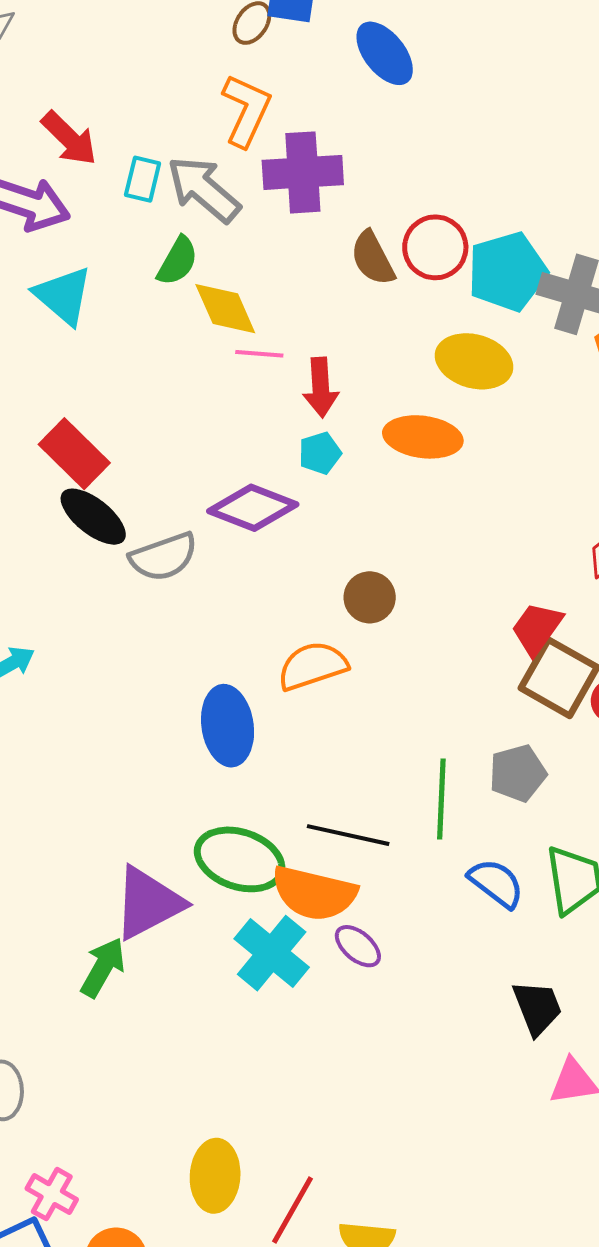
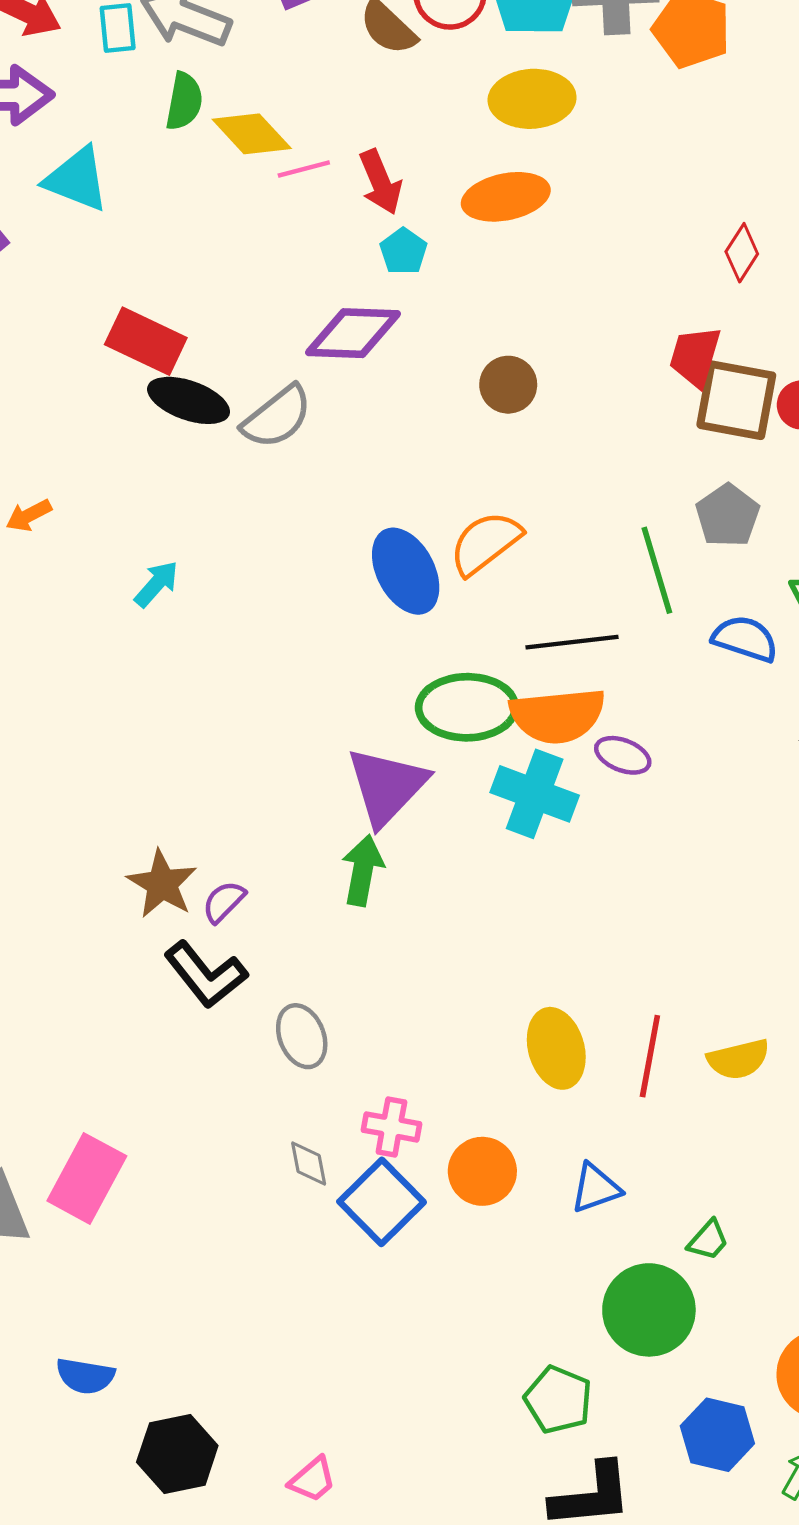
orange semicircle: (313, 666) -> (485, 543), moved

